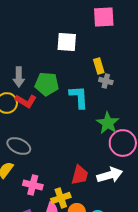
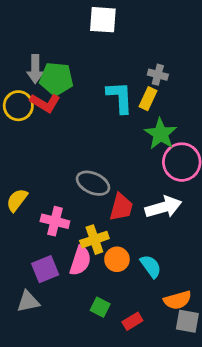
yellow rectangle: (99, 66) -> (148, 99), moved, turned 42
green pentagon: (47, 84) -> (56, 79), moved
gray ellipse: (19, 146) -> (93, 183), moved

